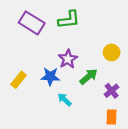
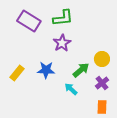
yellow circle: (112, 52) -> (102, 59), moved
purple star: (68, 59) -> (62, 43), moved
cyan arrow: (65, 100) -> (71, 89), moved

